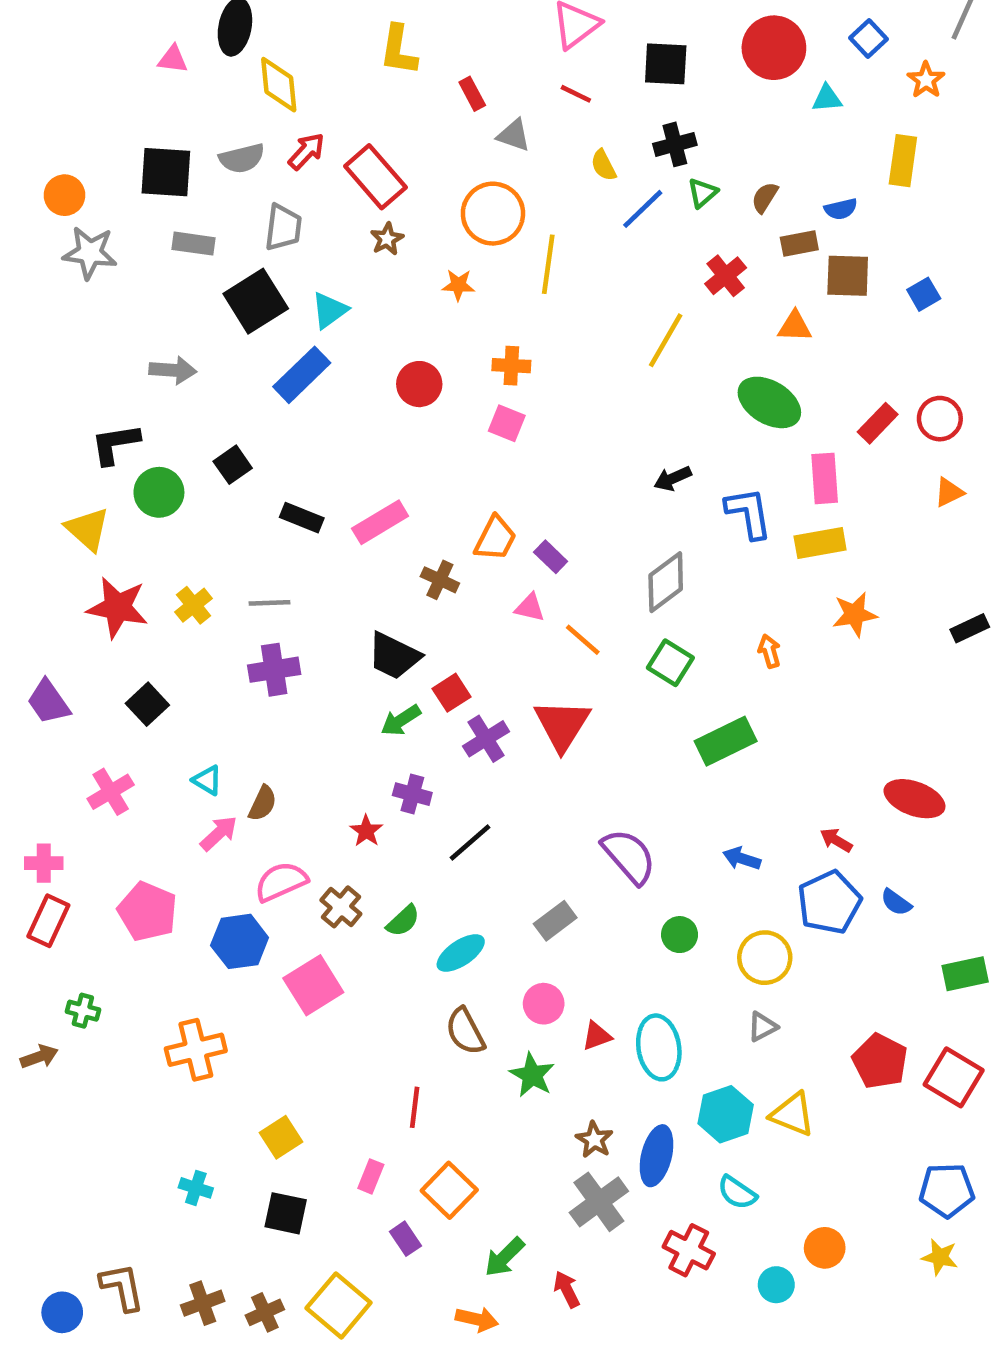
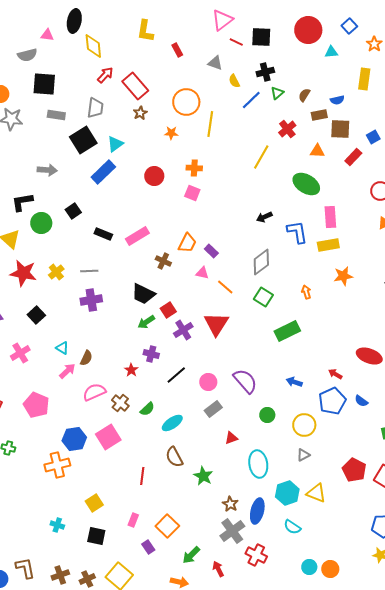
red line: (576, 94) -> (236, 42), moved
gray triangle: (514, 135) -> (215, 63), moved
gray semicircle: (242, 158) -> (27, 55), moved
red rectangle: (878, 423) -> (353, 157), moved
blue hexagon: (240, 941) -> (74, 439), moved
pink circle: (544, 1004) -> (208, 382), moved
red triangle: (597, 1036) -> (231, 438), moved
red line: (415, 1107) -> (142, 476), moved
orange circle: (825, 1248) -> (330, 569), moved
red cross: (689, 1250) -> (256, 555), moved

